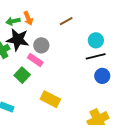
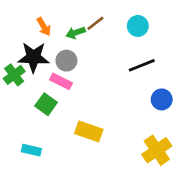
green arrow: (13, 21) -> (76, 33), moved
cyan circle: (96, 40) -> (138, 26), moved
blue circle: (102, 76) -> (162, 99), moved

